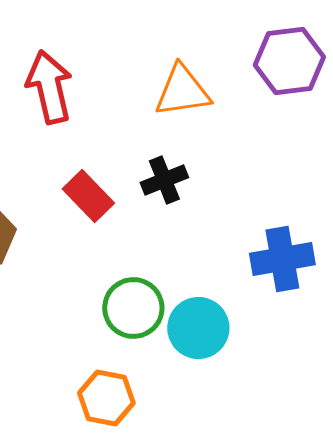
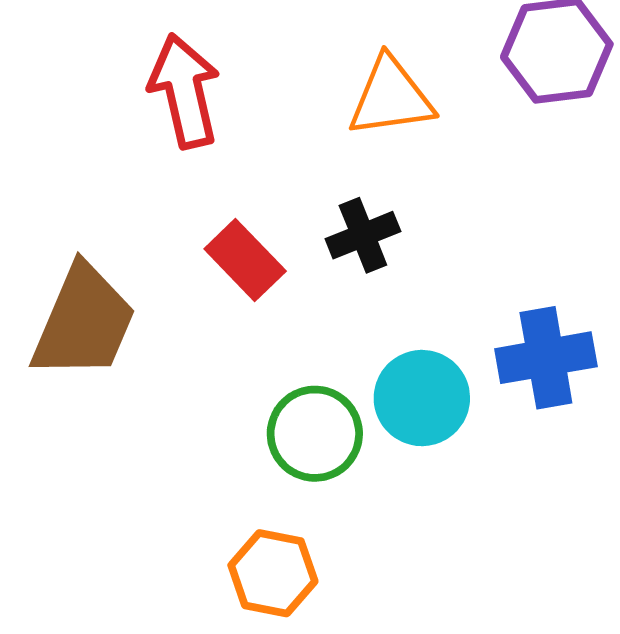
cyan circle: (198, 328) -> (422, 398), moved

